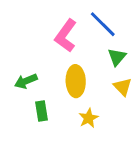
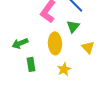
green triangle: (117, 57) -> (73, 26), moved

